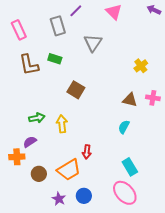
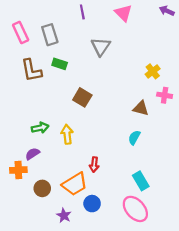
purple line: (76, 11) -> (82, 12), turned -56
gray rectangle: (58, 26) -> (50, 35), moved
pink cross: (153, 98) -> (165, 95), moved
blue circle: (84, 196) -> (92, 204), moved

